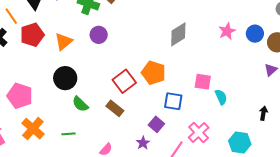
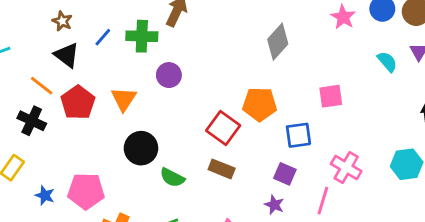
cyan semicircle: (221, 97) -> (387, 62), moved

